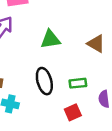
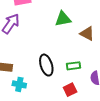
green triangle: (50, 39) -> (63, 19), moved

